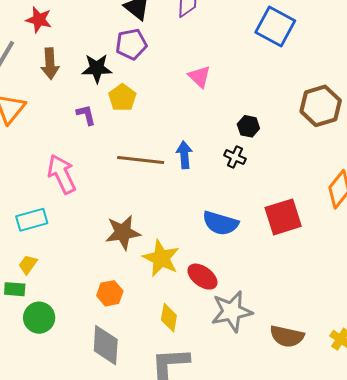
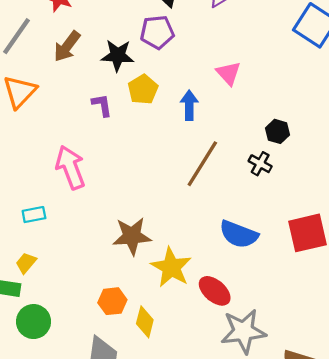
brown arrow: (50, 64) -> (67, 46), turned 36
blue arrow: (184, 155) -> (189, 105), moved
brown line: (141, 160) -> (202, 164), moved, turned -69
cyan rectangle: (32, 220) -> (34, 215), size x0.7
yellow diamond: (169, 318) -> (145, 322), moved

